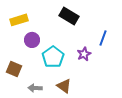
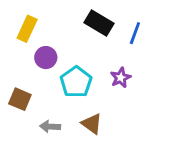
yellow rectangle: (19, 20) -> (27, 29), turned -48
blue line: (103, 38) -> (135, 33), moved

